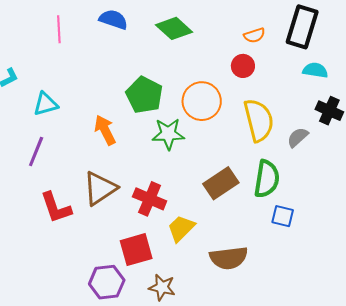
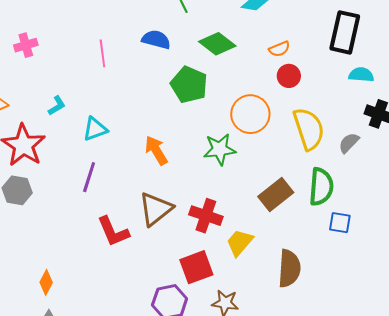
orange semicircle: (254, 35) -> (279, 49), moved
green pentagon: (144, 95) -> (189, 85), moved
brown semicircle: (229, 258) -> (289, 268), turned -75

